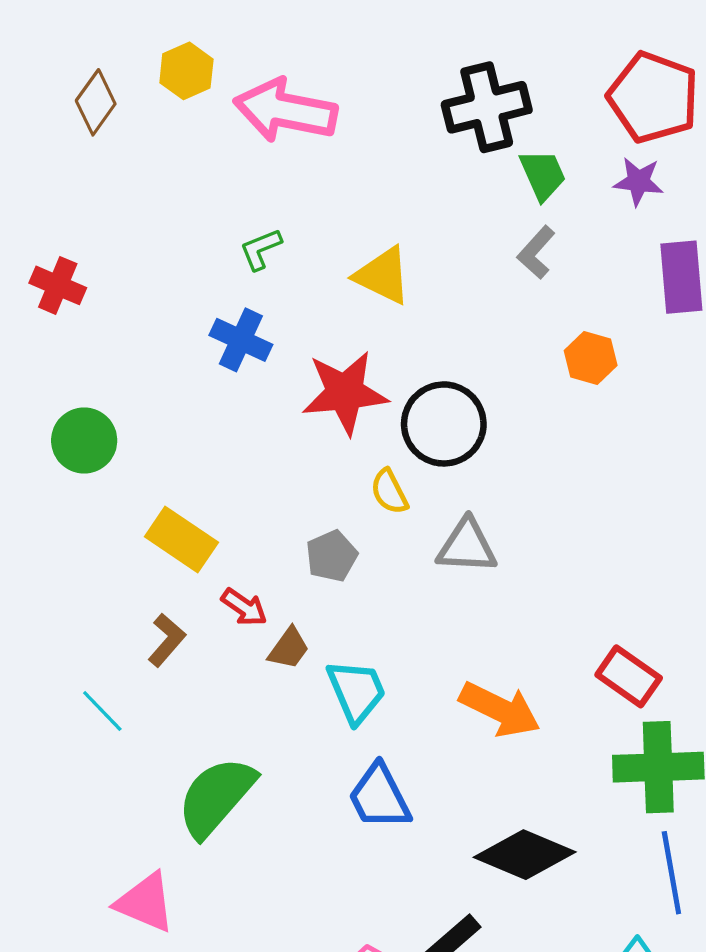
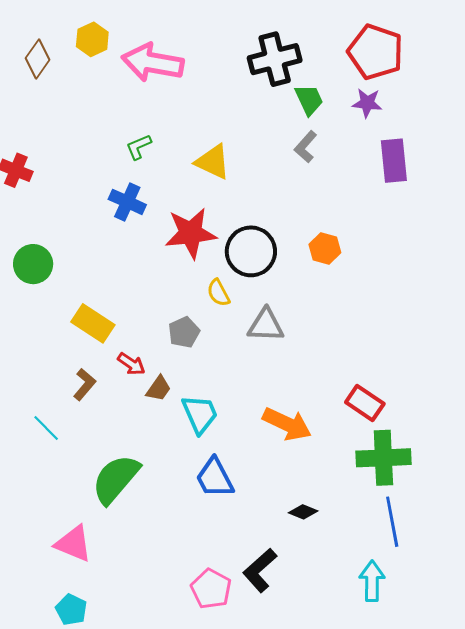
orange hexagon: (591, 358) -> (325, 249), moved
black diamond: (525, 855) -> (303, 512), size x0.5

